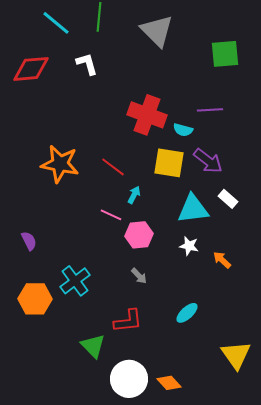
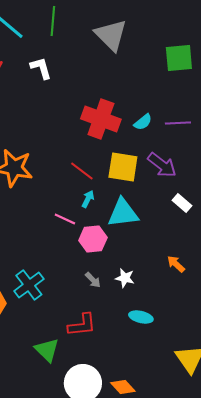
purple line: (210, 110) -> (178, 123), moved
cyan semicircle: (183, 130) -> (143, 122), moved, turned -54
red line: (113, 167) -> (82, 171), moved
cyan triangle: (193, 209) -> (123, 213), moved
white star: (189, 246) -> (125, 278), moved
cyan ellipse: (187, 313) -> (141, 317), turned 55

